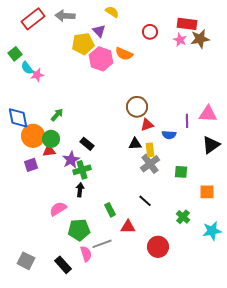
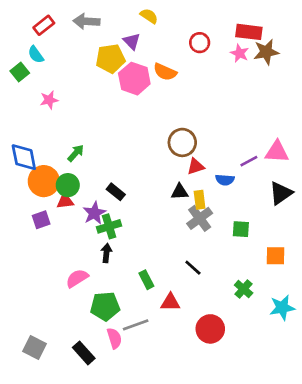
red rectangle: (33, 19) -> (44, 25), size x0.7
cyan semicircle: (27, 68) -> (36, 55), moved
purple line: (187, 121) -> (249, 161), turned 64

